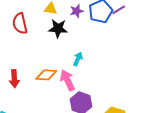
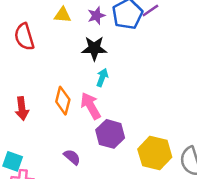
black star: (58, 28) -> (94, 48), moved
orange diamond: (46, 75) -> (63, 101), turned -75

